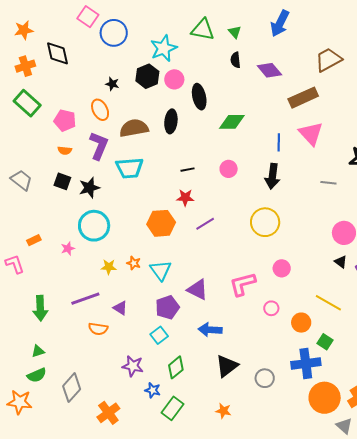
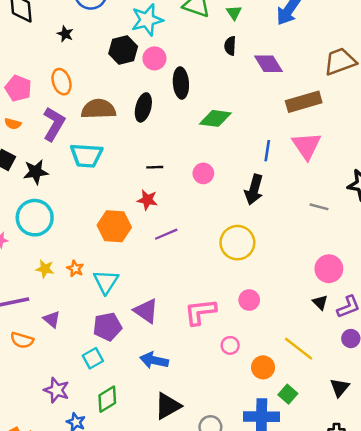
black star: (112, 84) -> (65, 34), moved

